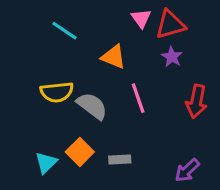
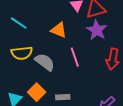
cyan line: (64, 31) -> (19, 23), moved
purple star: (172, 57) -> (97, 30), size x1.5

